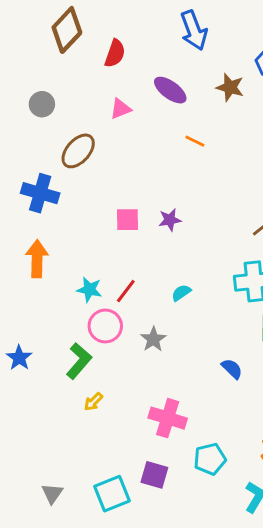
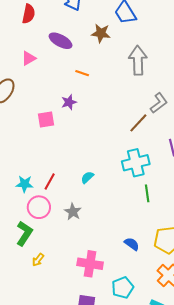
red semicircle: (115, 53) -> (29, 14), moved
pink square: (128, 220) -> (46, 119), moved
purple star: (170, 220) -> (69, 102), moved
blue semicircle: (232, 369) -> (132, 244), moved

